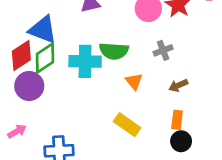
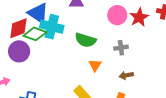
green diamond: (45, 58) -> (35, 34), turned 40
cyan cross: (85, 61) -> (52, 27), moved

